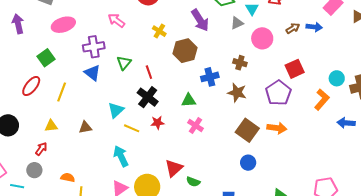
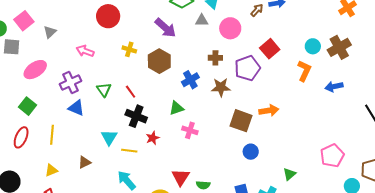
gray triangle: (237, 23) -> (202, 20), turned 40
purple pentagon: (278, 93) -> (247, 68), moved, turned 30

